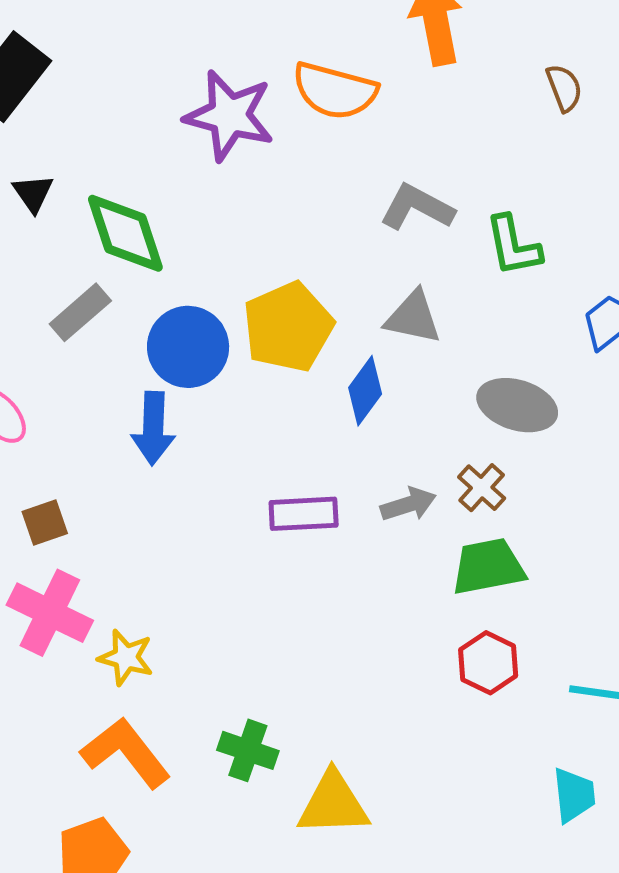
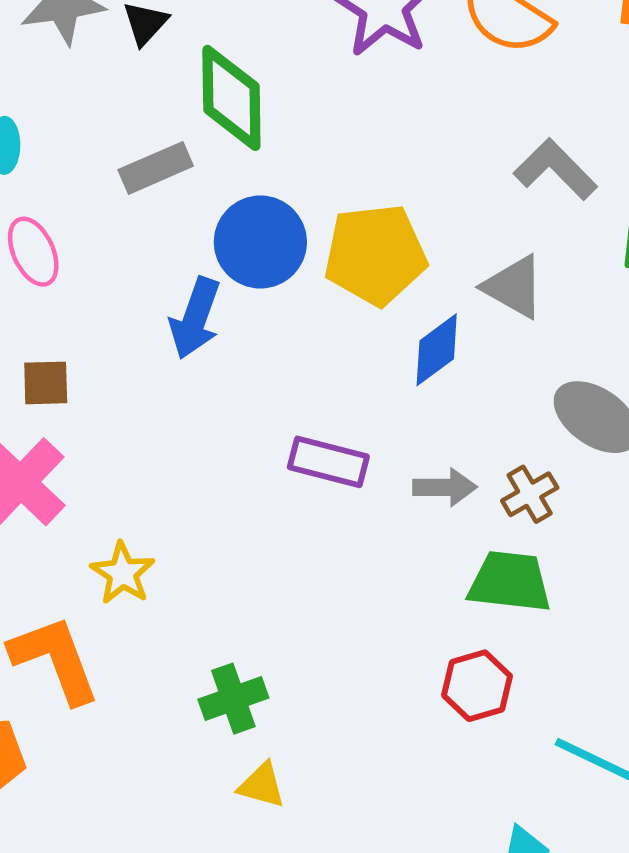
yellow star: (126, 657) -> (123, 573), moved
green cross: (248, 750) -> (233, 699), moved, turned 34
yellow triangle: (333, 804) -> (262, 785), size x0.6

